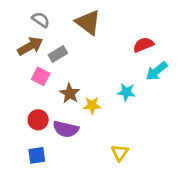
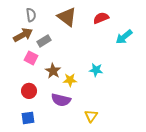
gray semicircle: (41, 20) -> (31, 15), turned 48
red semicircle: (143, 45) -> (101, 18), moved
cyan arrow: (157, 71) -> (124, 37), moved
purple semicircle: (66, 129) -> (61, 100), moved

